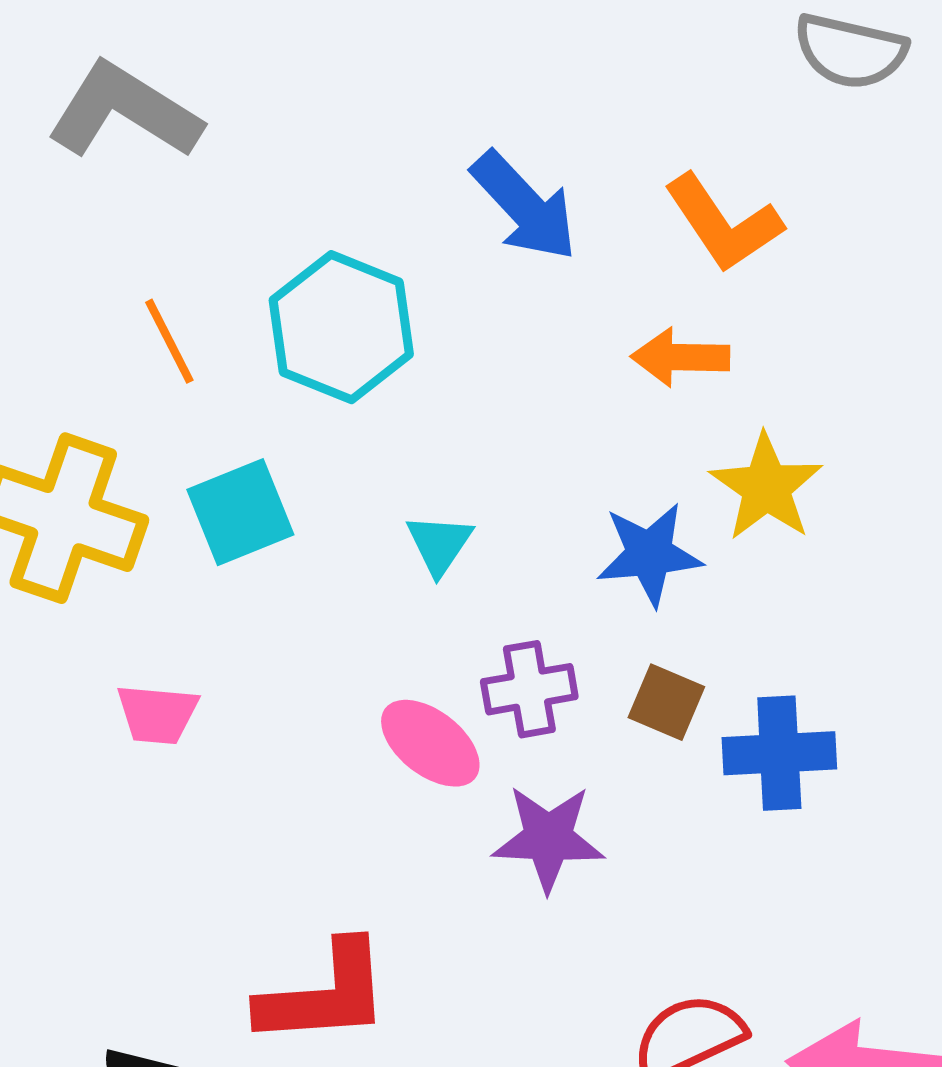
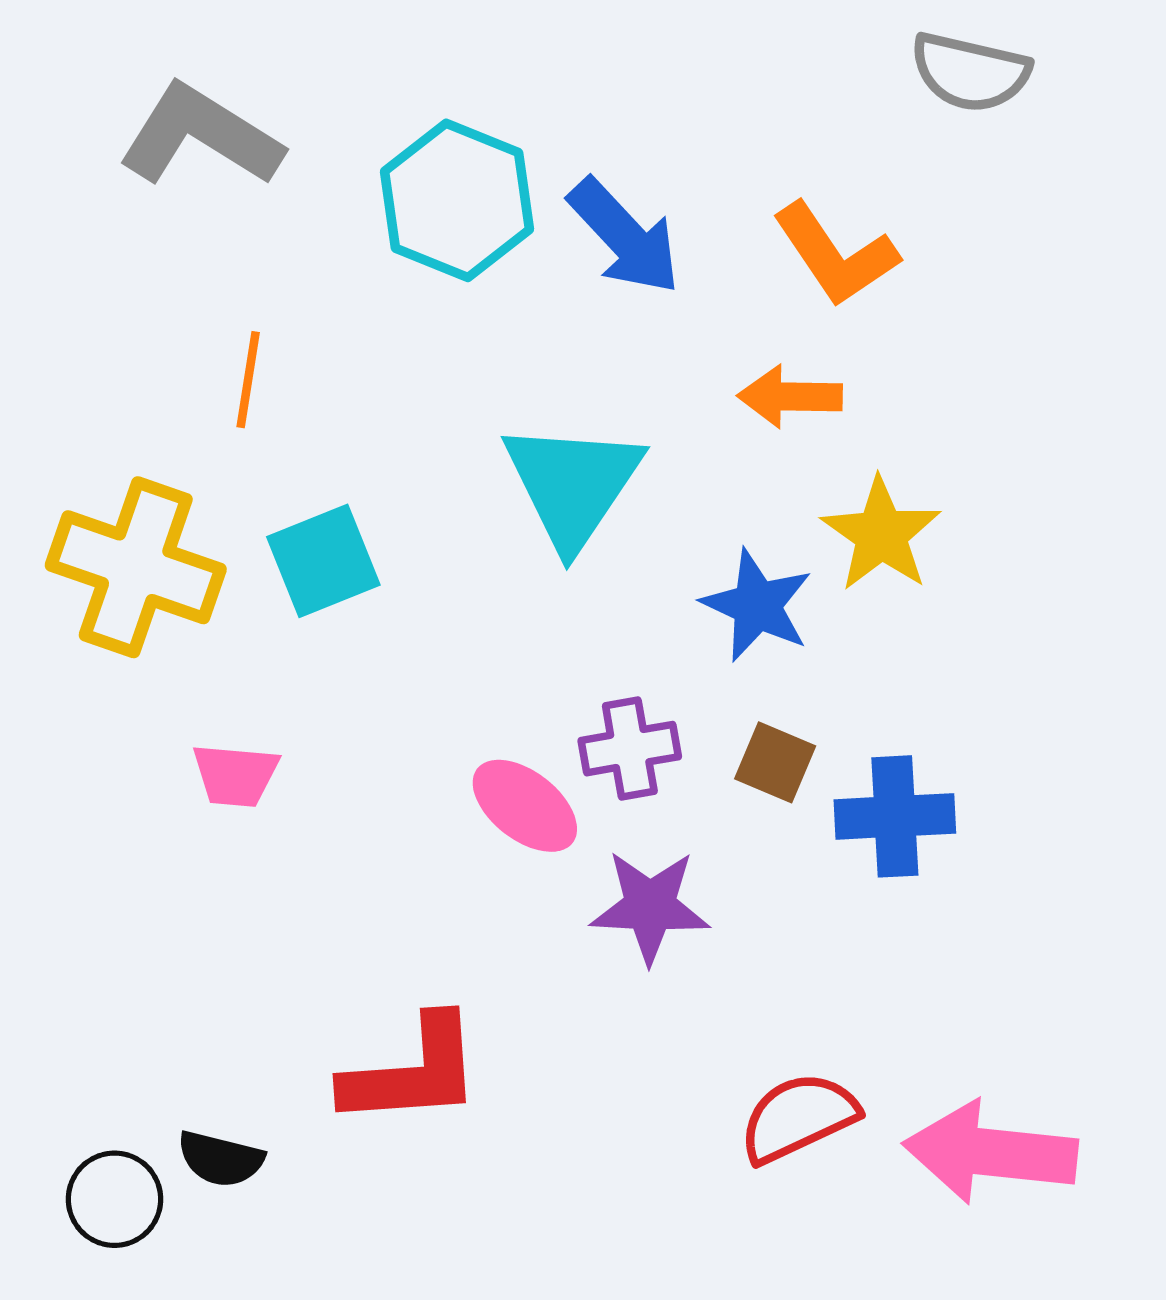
cyan hexagon: (341, 327) -> (457, 200), moved
orange line: (169, 341) -> (248, 380), turned 36
cyan triangle: (439, 544) -> (573, 485), moved, size x2.0
blue star: (649, 554) -> (757, 605), turned 30

